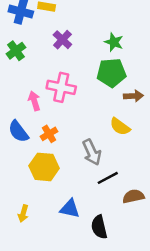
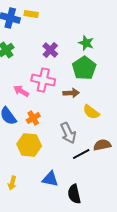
purple cross: (62, 40) -> (50, 50), moved
green pentagon: (111, 73) -> (84, 68), turned -30
brown arrow: (133, 96) -> (71, 93), moved
pink arrow: (34, 101) -> (21, 91), turned -42
brown semicircle: (133, 196) -> (102, 145), moved

